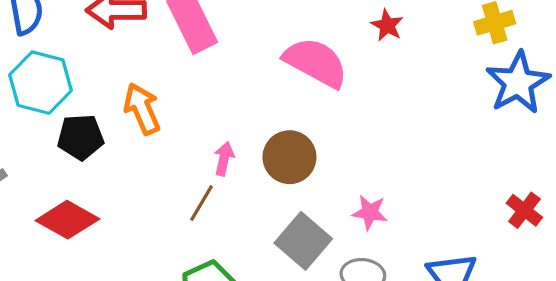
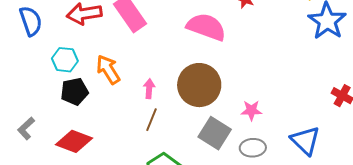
cyan hexagon: (41, 83) -> (65, 60), moved, size x0.7
brown circle: (289, 157) -> (199, 85), size x1.4
pink arrow: (224, 159) -> (149, 89), moved

